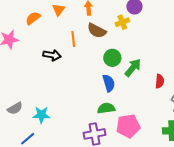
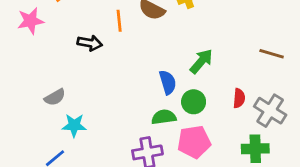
green circle: (112, 58) -> (194, 102), moved
red semicircle: (160, 81) -> (239, 98), moved
gray semicircle: (15, 108) -> (55, 97), moved

